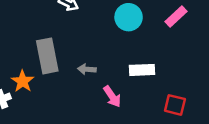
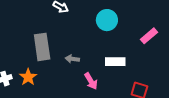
pink rectangle: (176, 16) -> (149, 36), moved
orange star: (23, 81) -> (28, 77), moved

